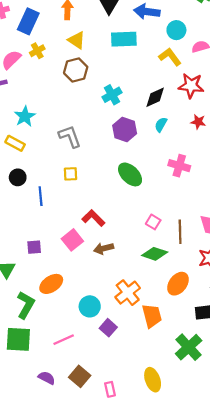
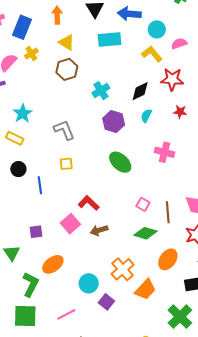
orange trapezoid: (152, 316) -> (145, 289), turned 60

